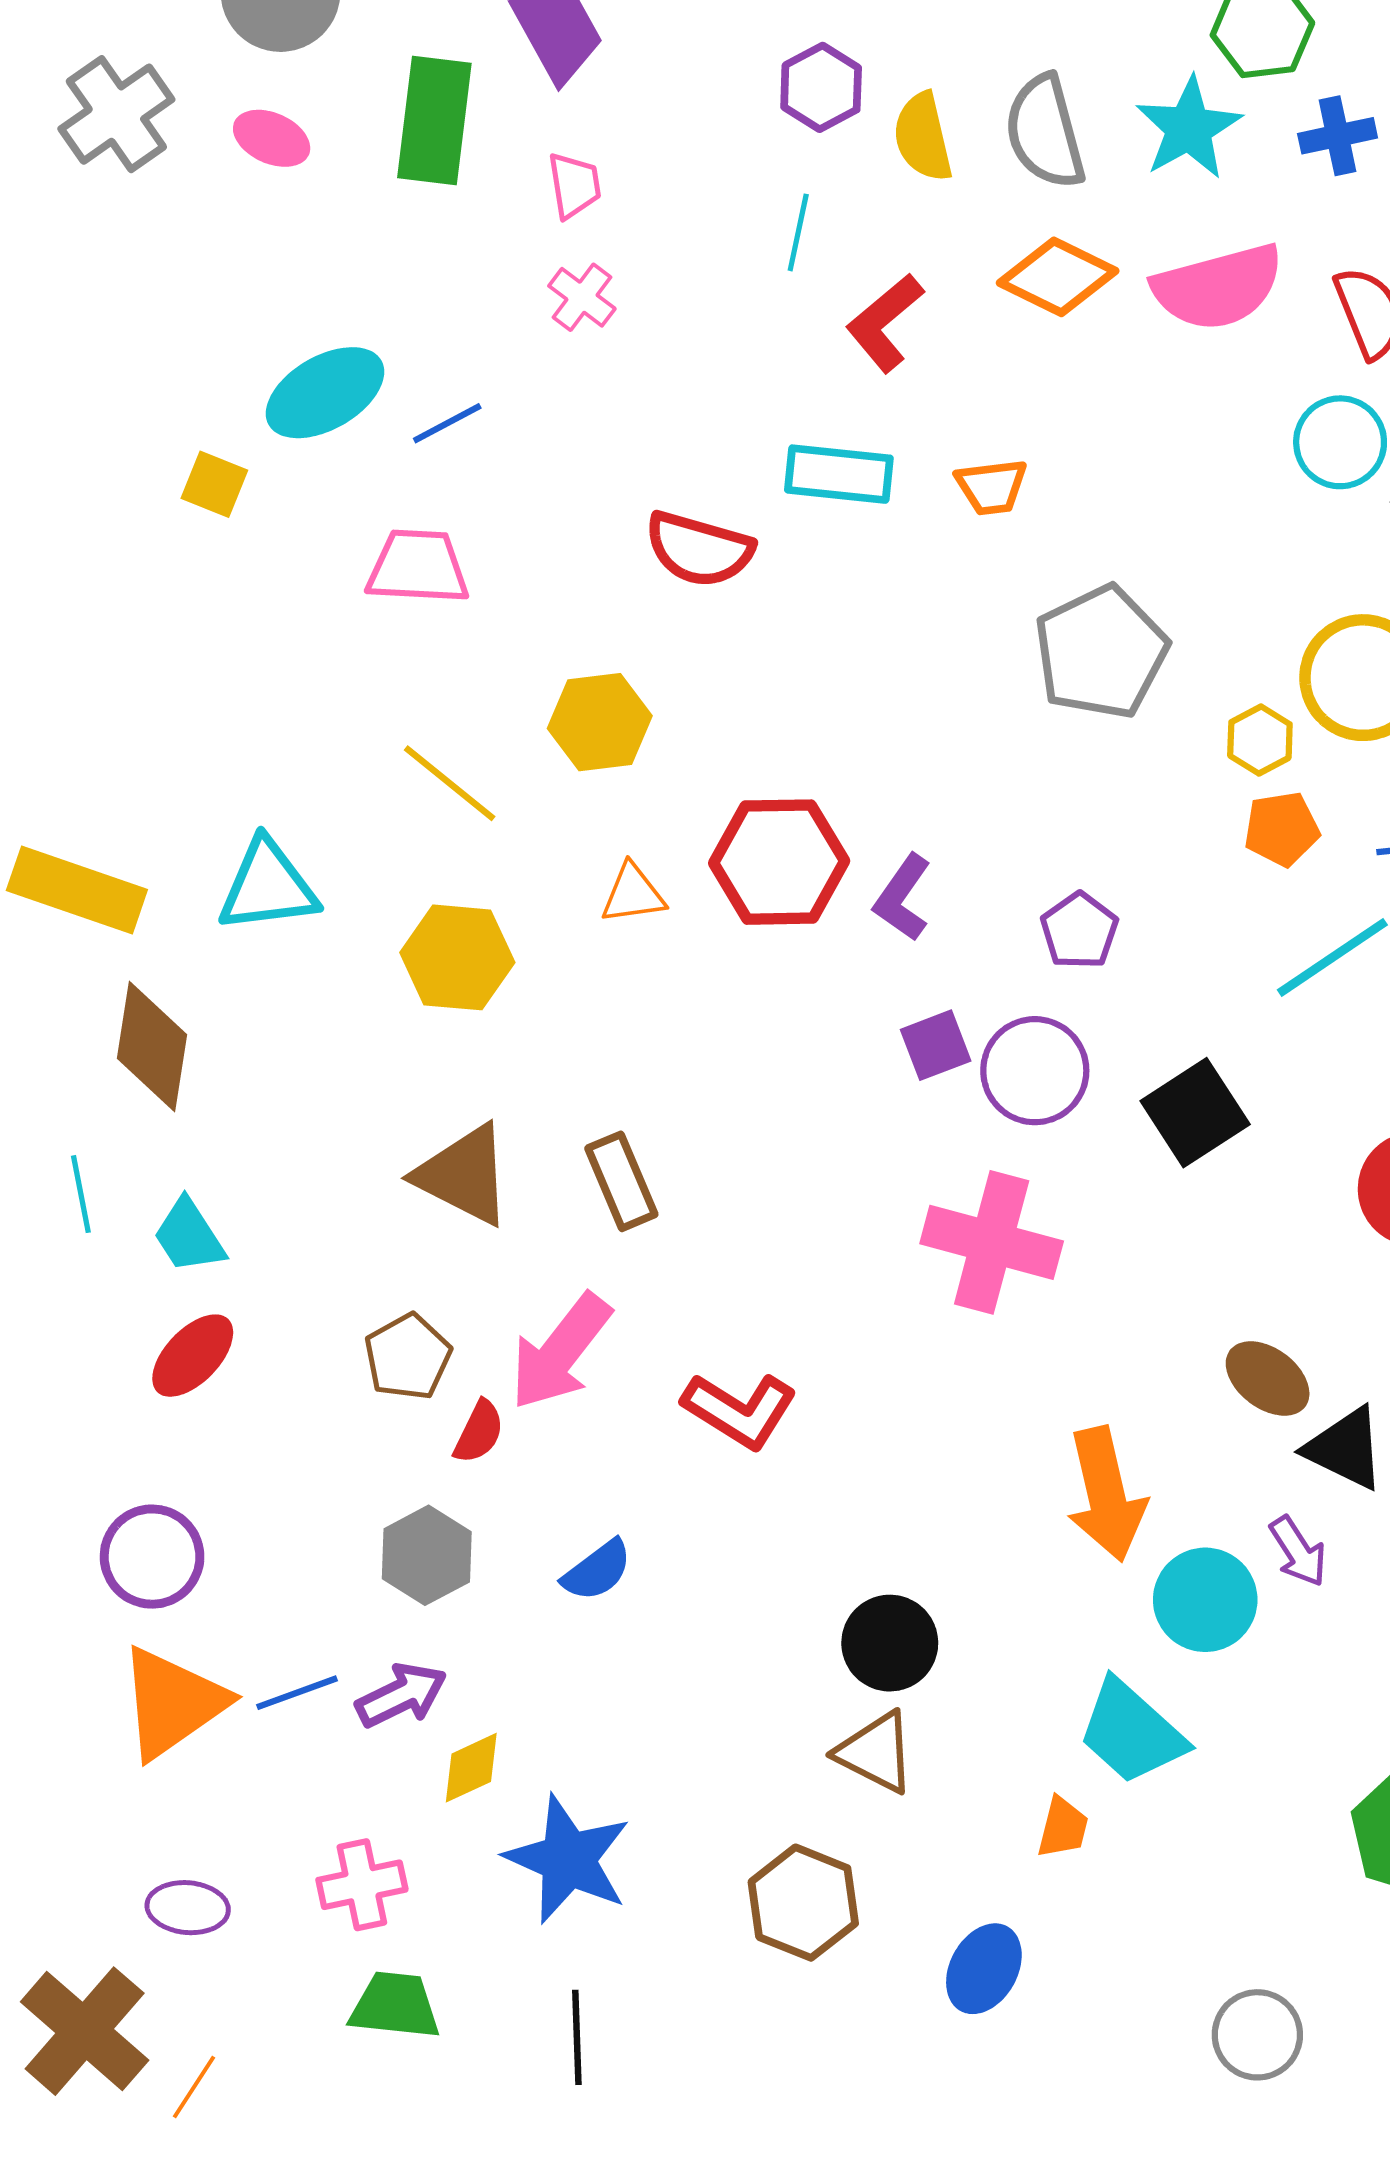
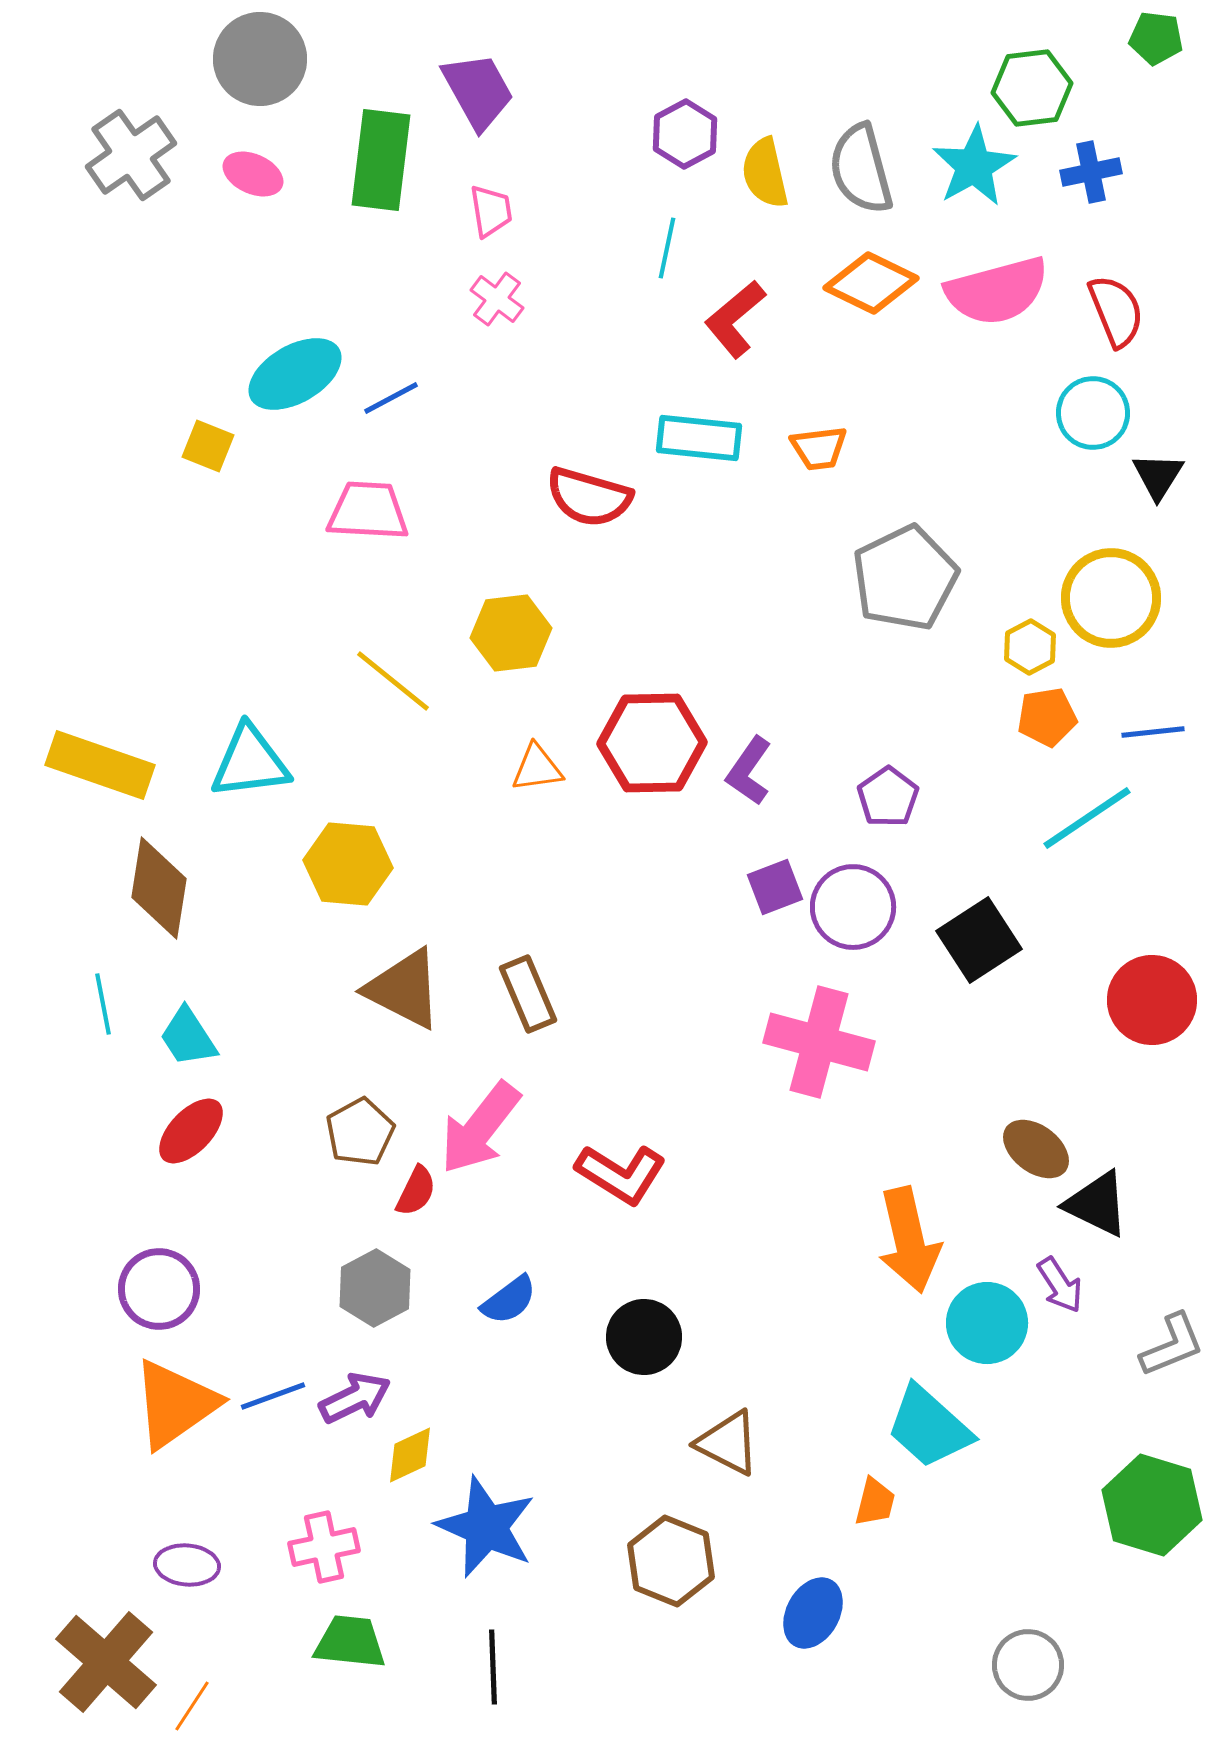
yellow hexagon: (457, 957) -> (348, 864), moved
black circle: (890, 1643) -> (644, 1337), moved

